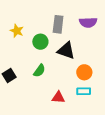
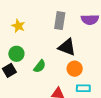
green circle: (40, 42) -> (16, 54), moved
orange circle: (84, 72) -> (75, 69), moved

